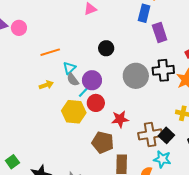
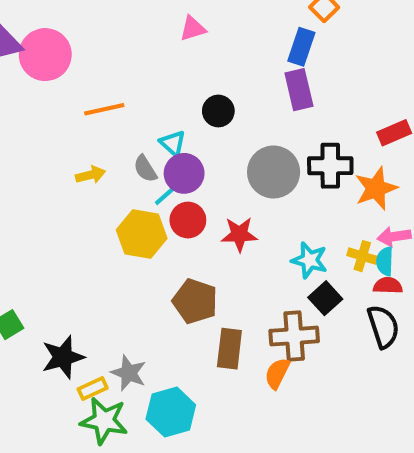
pink circle: (19, 28) -> (45, 55), size x1.6
purple rectangle: (160, 33) -> (299, 90), moved
cyan triangle: (69, 68) -> (173, 143), moved, turned -40
red star: (120, 119) -> (239, 234), moved
brown cross: (150, 134) -> (294, 336), moved
cyan star: (162, 159) -> (310, 260), moved

